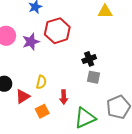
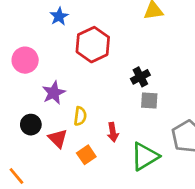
purple star: (31, 42) -> (54, 93), moved
red triangle: (23, 96) -> (58, 138), turned -35

